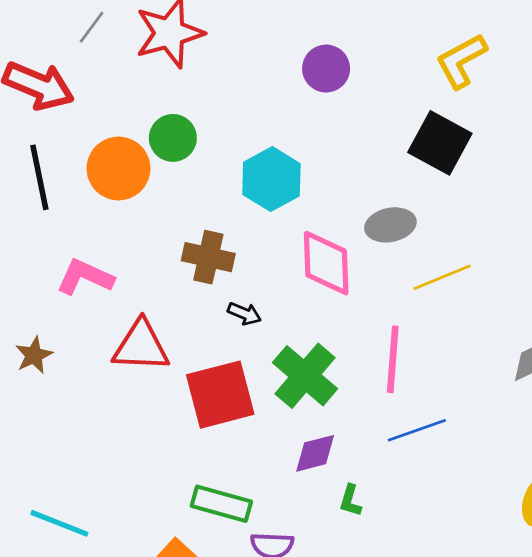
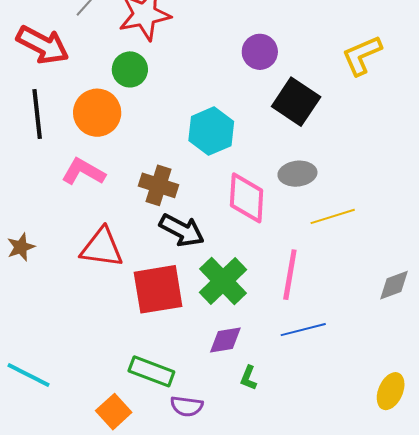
green circle: (173, 138) -> (130, 69), moved
black square: (440, 143) -> (296, 102), moved
pink L-shape: (85, 277) -> (83, 172), moved
black arrow: (244, 314) -> (182, 230), size x1.8

